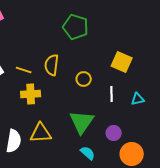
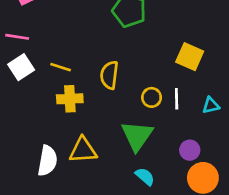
yellow semicircle: (52, 65) -> (109, 75), moved
yellow circle: (84, 79) -> (152, 97), moved
purple circle: (114, 133) -> (190, 150), moved

